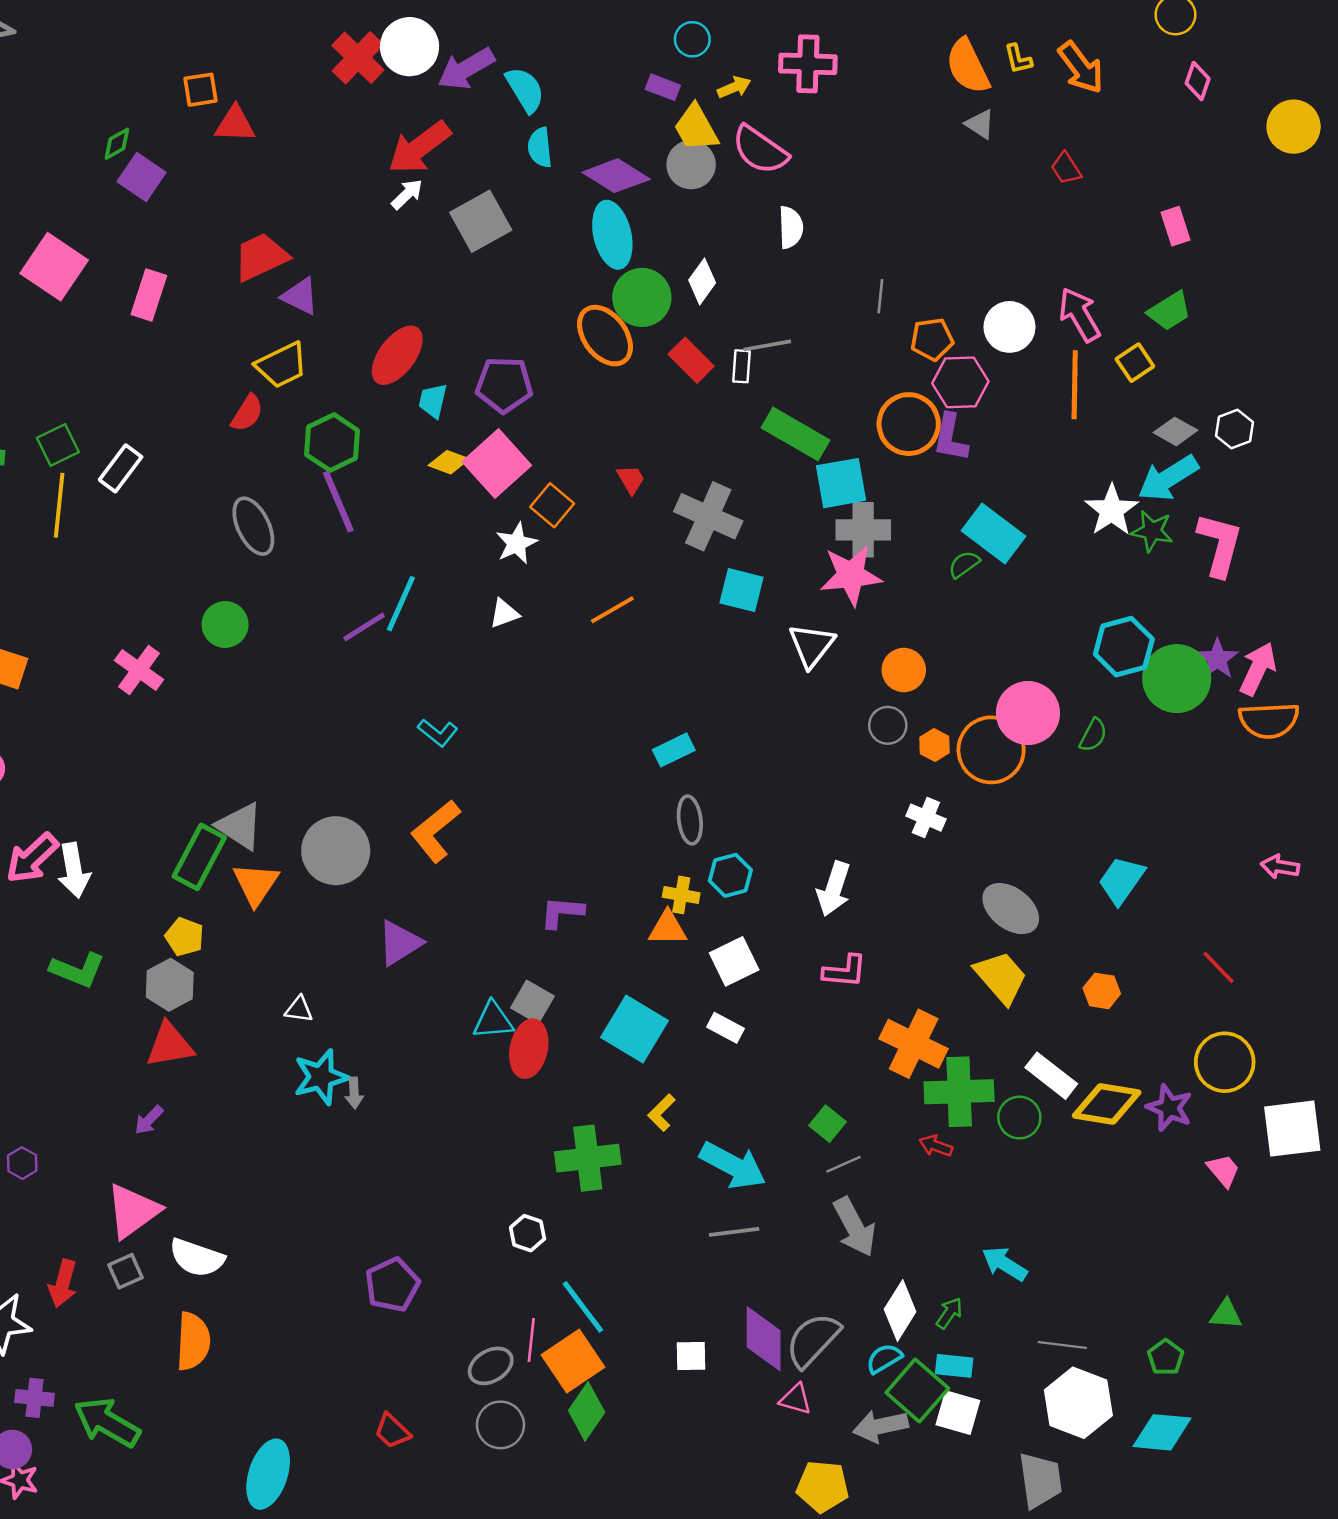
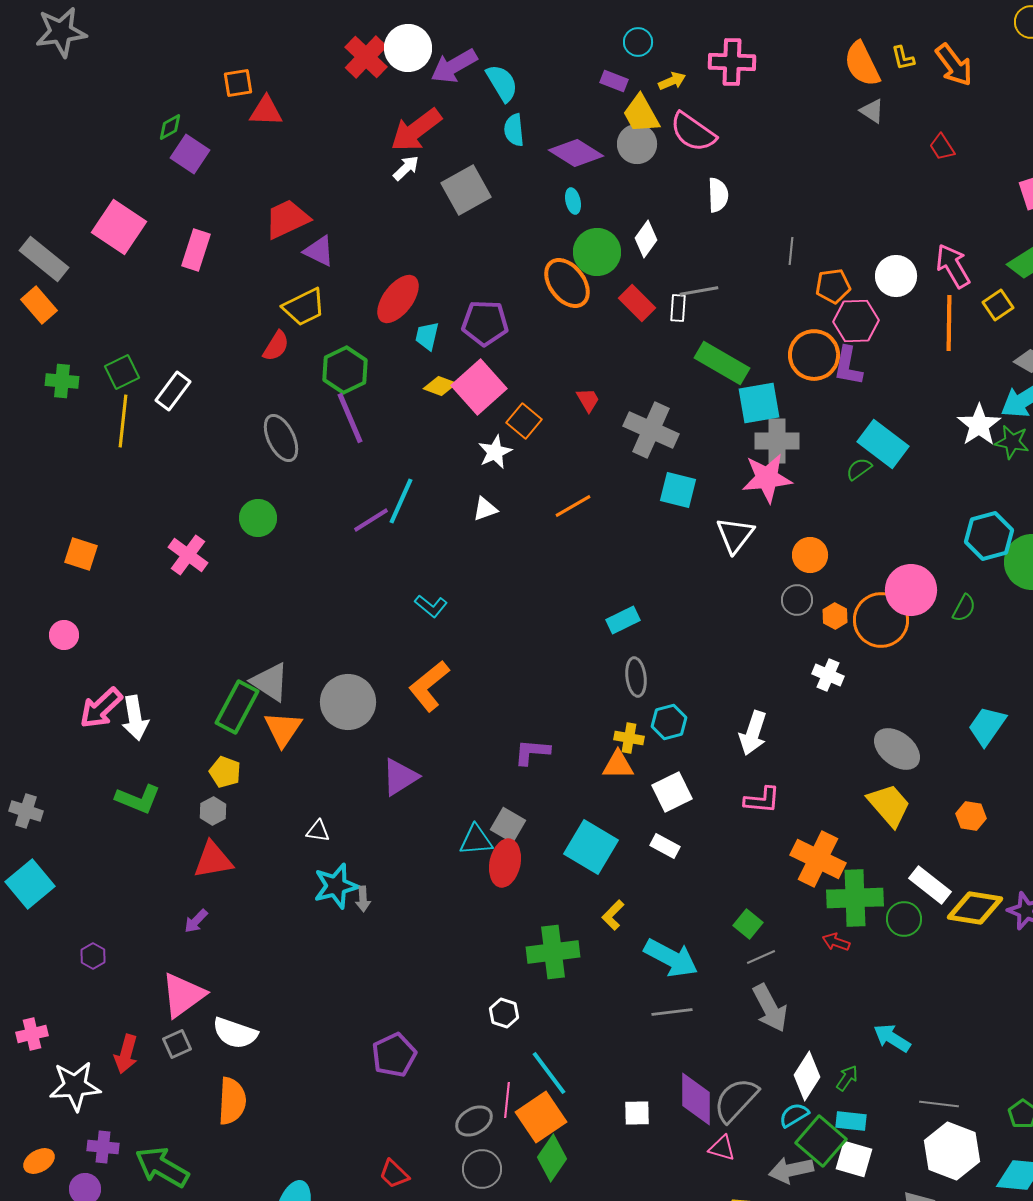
cyan ellipse: (612, 235) -> (573, 201), size x0.5
gray hexagon: (170, 985) -> (213, 811), size x0.7

